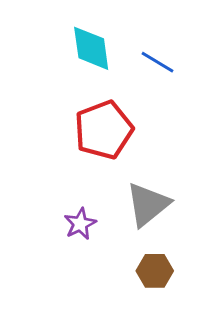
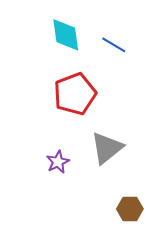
brown hexagon: (155, 271) -> (130, 209), moved

